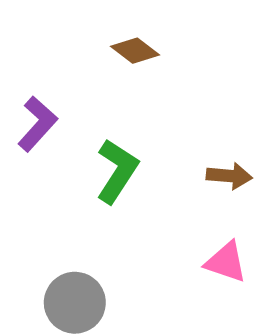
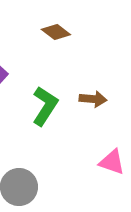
brown arrow: (229, 176) -> (93, 99), moved

